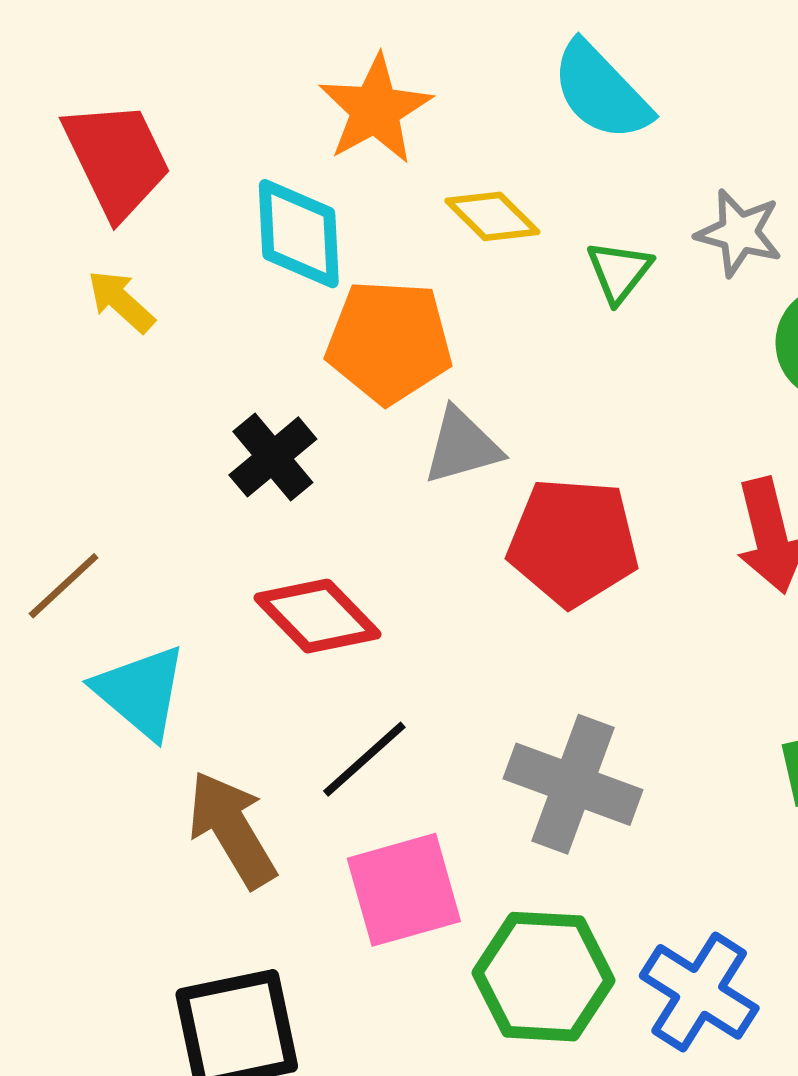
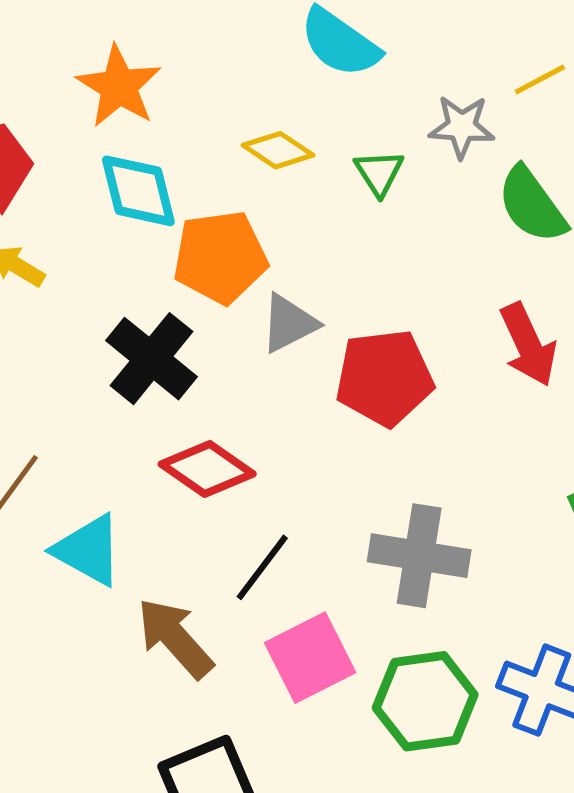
orange star: (375, 109) -> (119, 86), moved
black cross: (273, 457) -> (152, 359), size x1.4

